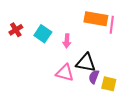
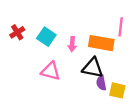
orange rectangle: (96, 19) -> (101, 43), moved
pink triangle: (65, 73) -> (51, 71), moved
purple semicircle: (94, 77) -> (101, 83), turned -32

